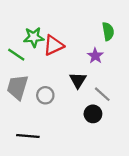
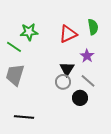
red triangle: (53, 45) -> (68, 34), moved
purple star: (95, 56) -> (87, 56), moved
gray circle: (45, 95) -> (63, 82), moved

